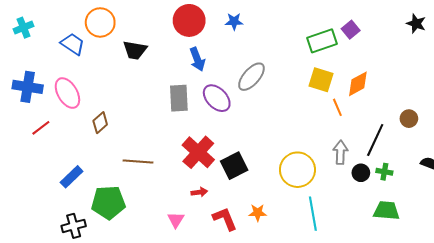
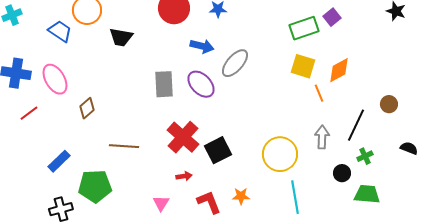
blue arrow: (197, 59) -> (202, 46), moved, turned -55
green cross: (384, 172) -> (365, 156), turned -35
black circle: (361, 173) -> (342, 173), moved

